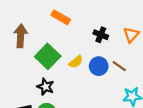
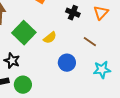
blue circle: (99, 66) -> (67, 63), moved
black star: (46, 87) -> (12, 61), moved

